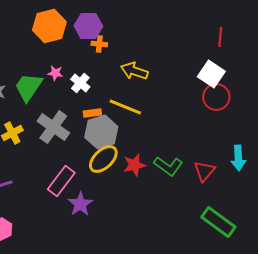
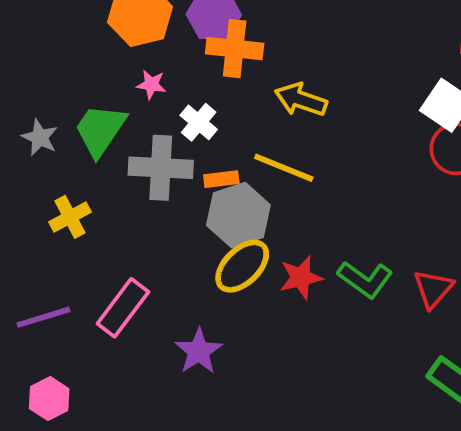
orange cross: (99, 44) -> (235, 49), size x1.8
pink star: (55, 73) -> (151, 85), moved
gray cross: (53, 127) -> (161, 168), moved, turned -32
pink rectangle: (61, 181) -> (123, 308), moved

